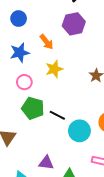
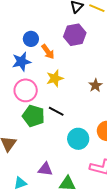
blue circle: (19, 19) -> (31, 39), moved
pink circle: (24, 82) -> (26, 90), size x1.5
black line: (57, 115) -> (56, 111), moved

